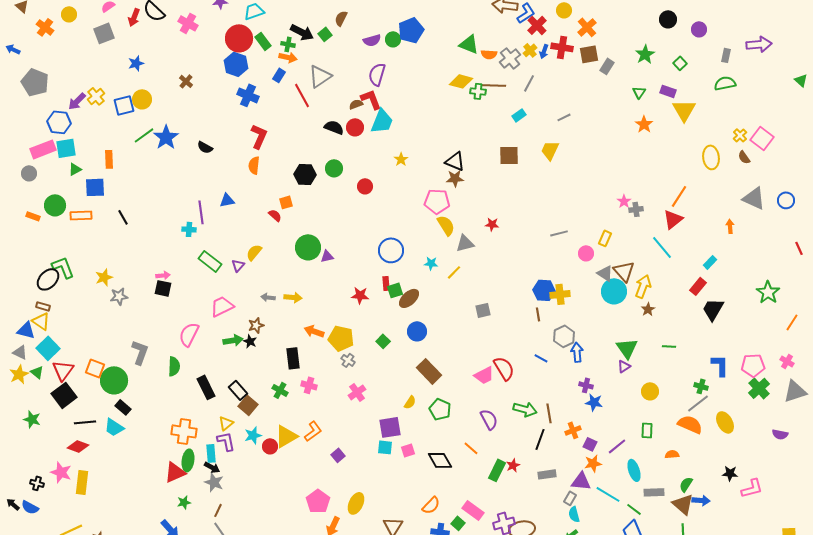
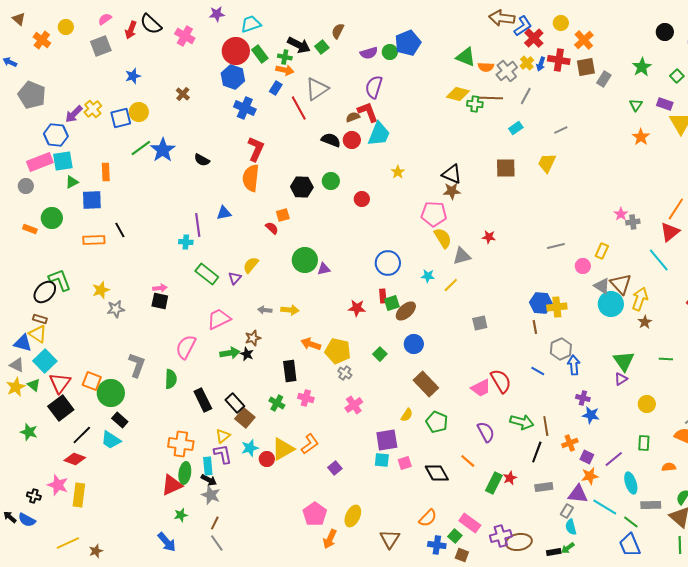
orange semicircle: (254, 165) -> (251, 178), size x1.5
orange rectangle: (81, 215) -> (94, 240), moved
black line: (85, 422) -> (82, 435), turned -40

